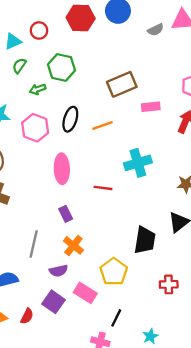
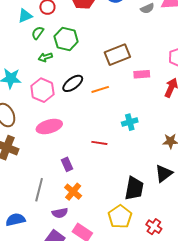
green semicircle: (19, 66) -> (38, 33), moved
black ellipse: (70, 119) -> (73, 83), turned 35
cyan cross: (138, 163) -> (130, 122), size x0.7
pink ellipse: (62, 169) -> (49, 126), moved, turned 75
yellow pentagon: (114, 272) -> (120, 217), moved
red cross: (169, 284) -> (154, 227), turned 35

